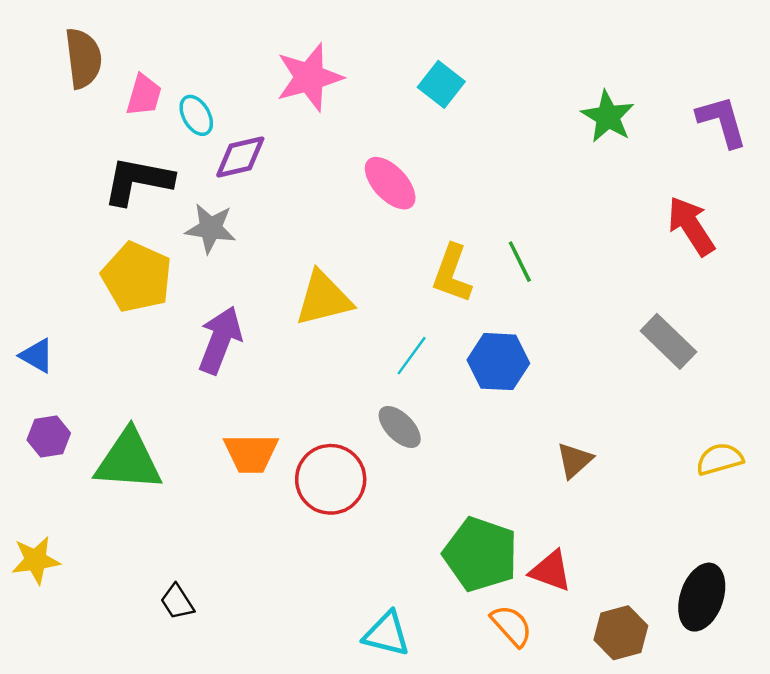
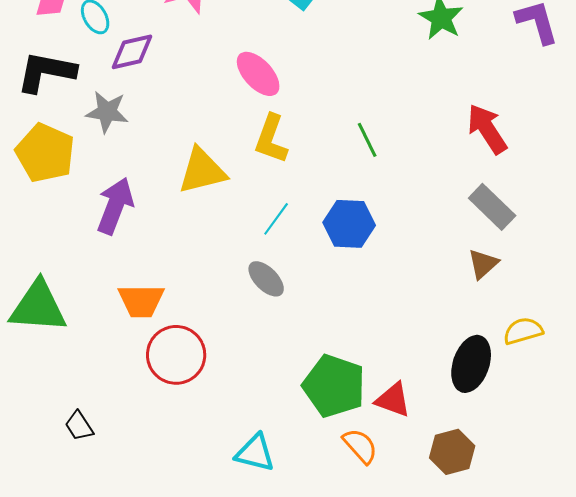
red arrow: (691, 226) -> (487, 129), moved
yellow L-shape: (452, 274) -> (271, 139), moved
yellow semicircle: (720, 459) -> (523, 331), moved
brown triangle: (574, 460) -> (483, 264), moved
red circle: (331, 479) -> (176, 355), moved
black ellipse: (702, 597) -> (471, 364), moved

